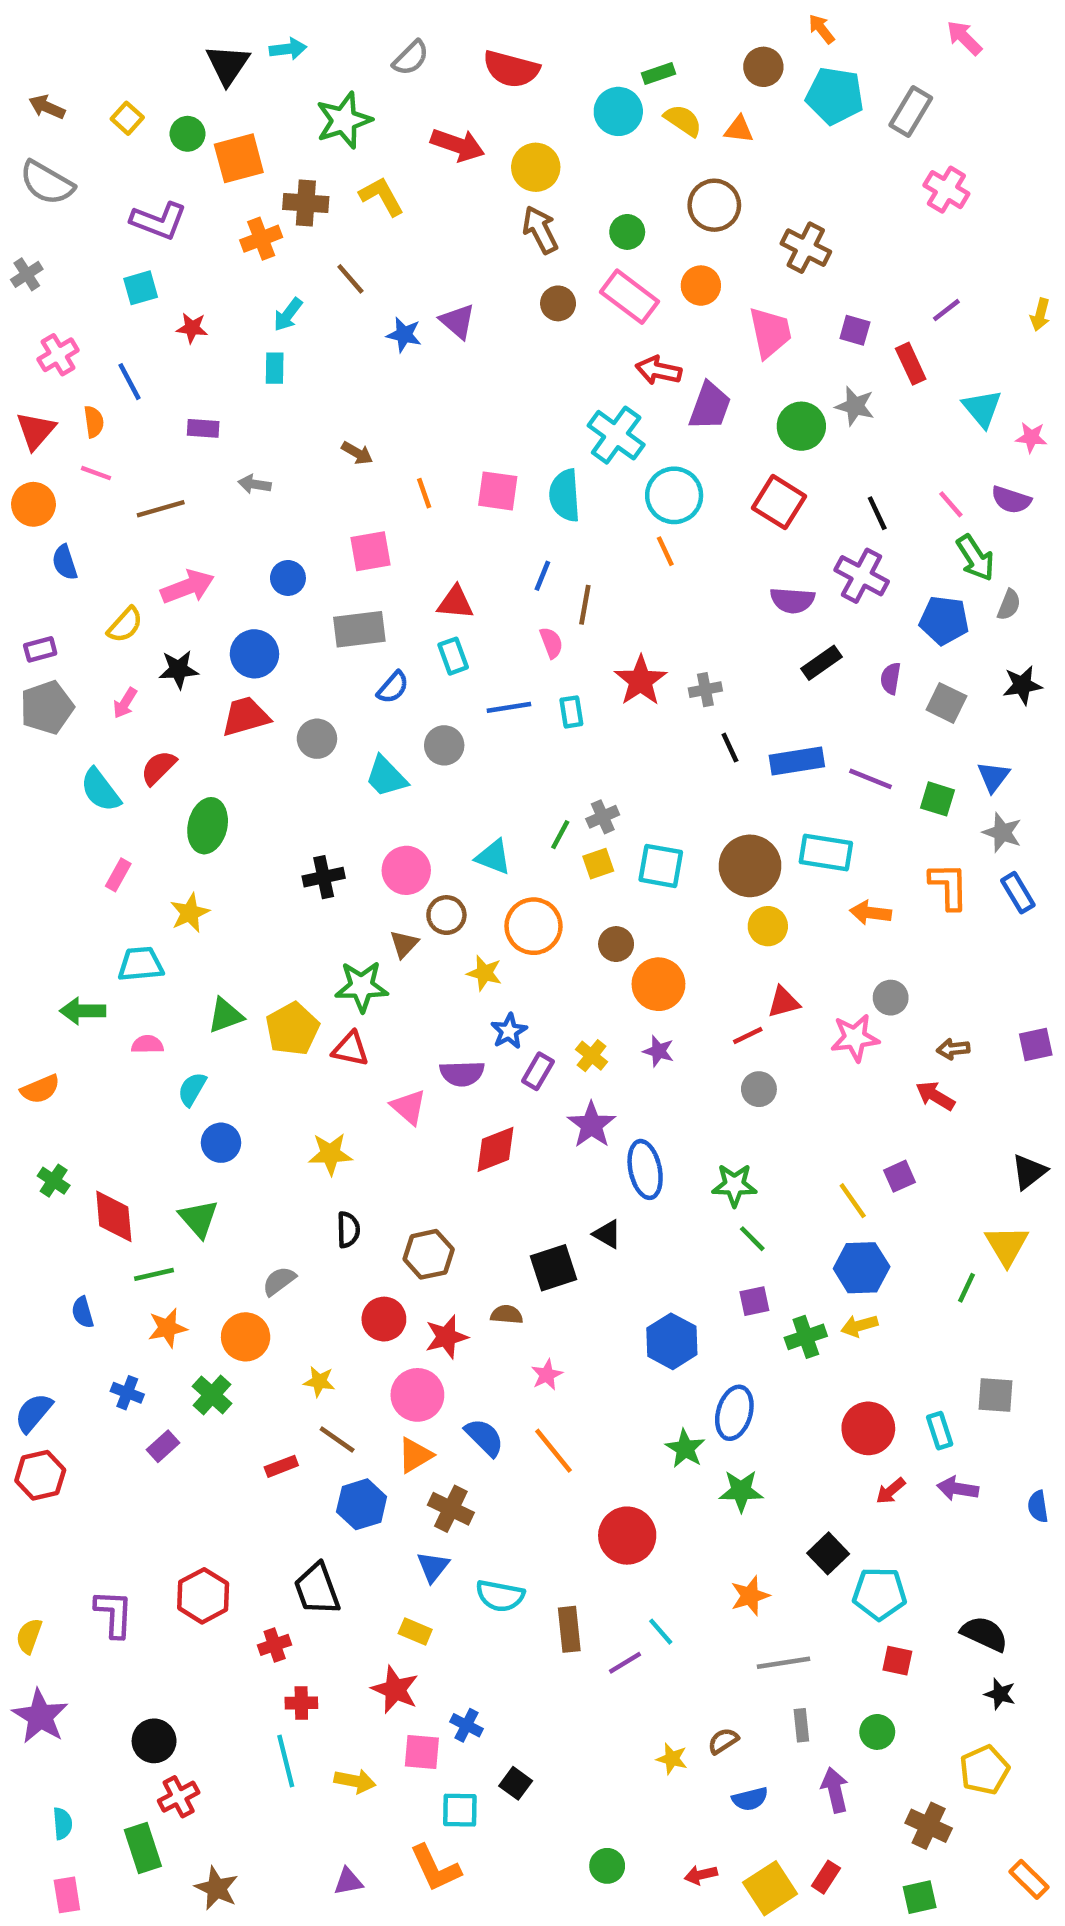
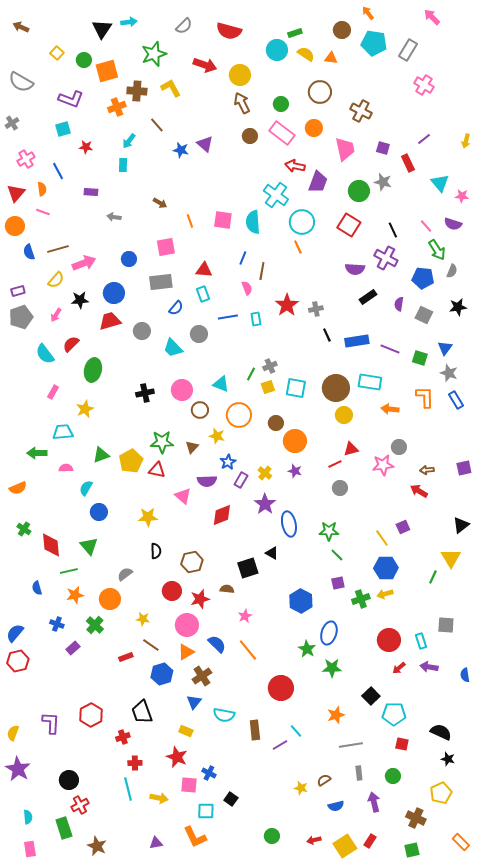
brown arrow: (47, 107) -> (21, 27), moved
brown line: (161, 509) -> (58, 249), moved
brown triangle: (404, 944) -> (192, 447), moved
brown cross: (451, 1509) -> (202, 676), turned 30

